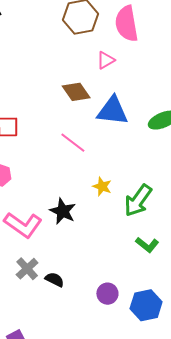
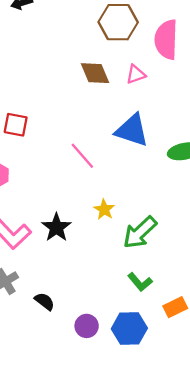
brown diamond: (76, 92) -> (95, 73), moved
black semicircle: (55, 280) -> (45, 301), moved
blue hexagon: (146, 305) -> (129, 329), moved

